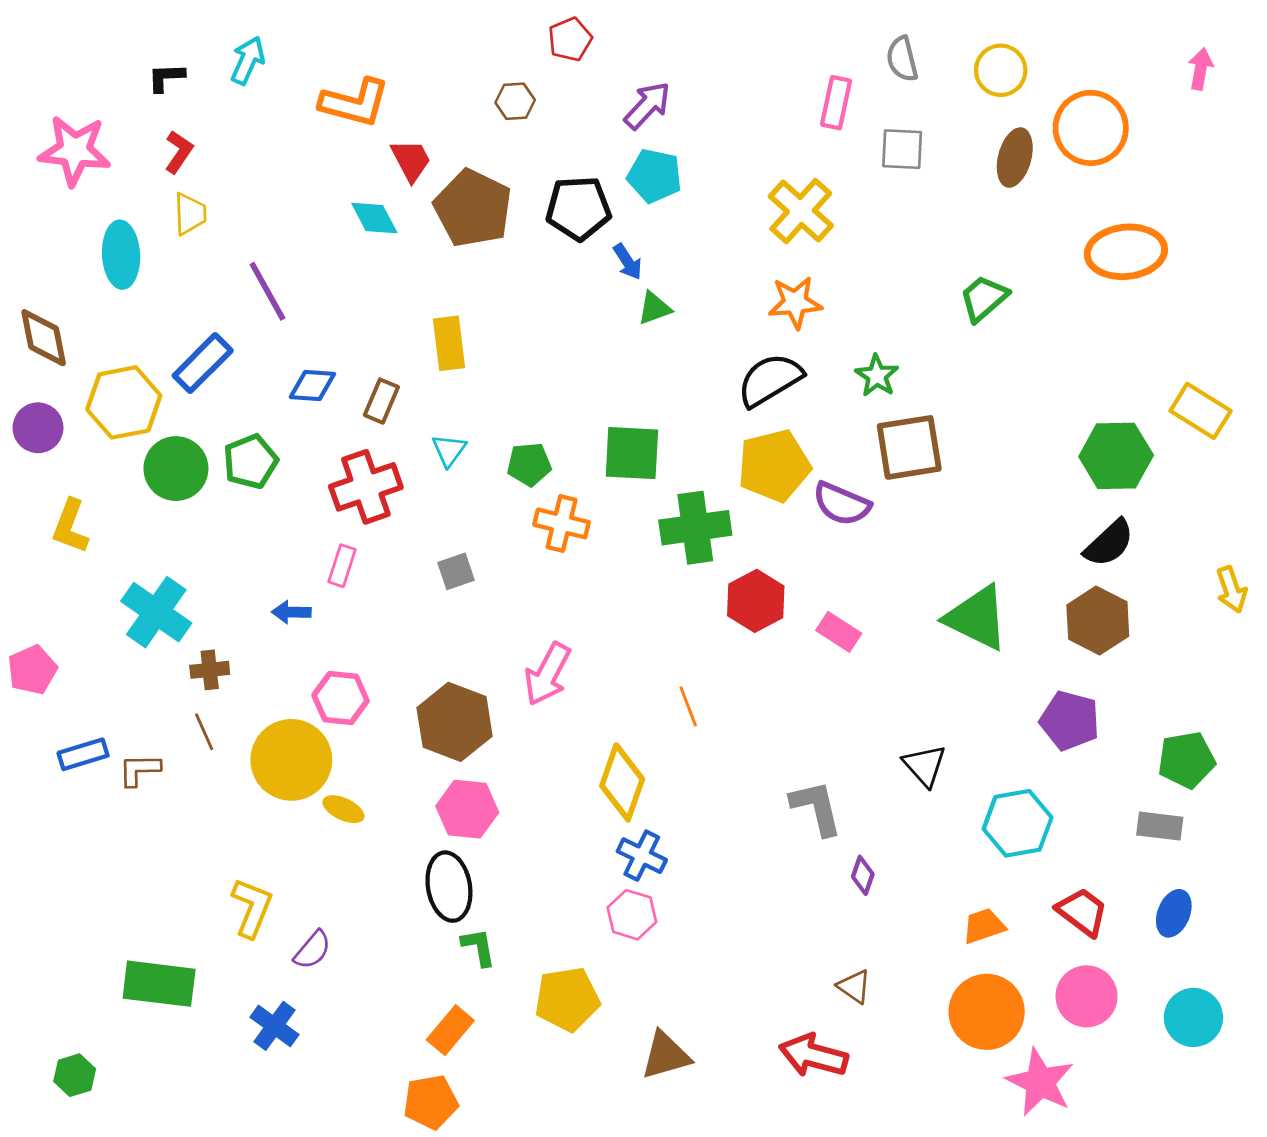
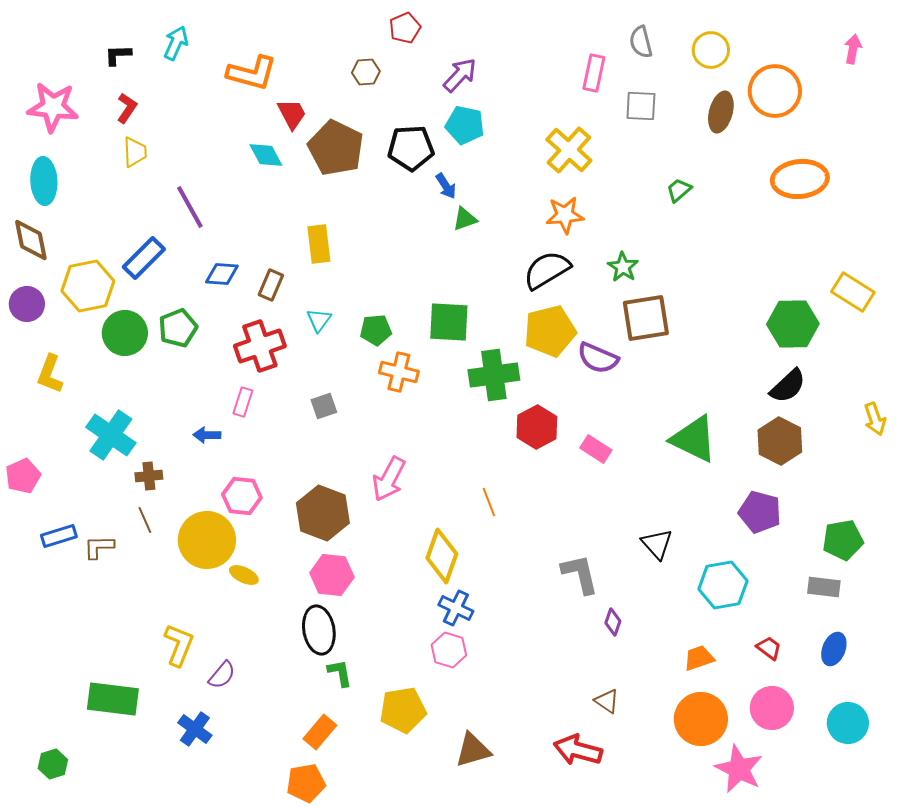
cyan ellipse: (121, 255) -> (44, 181), moved
green trapezoid: (984, 298) -> (679, 190), moved, size x0.7
red trapezoid: (1082, 912) -> (769, 648), size x0.7

